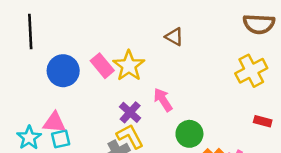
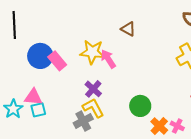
pink rectangle: (102, 66) -> (57, 61), moved
yellow star: (129, 66) -> (92, 52), turned -30
pink arrow: (163, 100) -> (108, 59), moved

